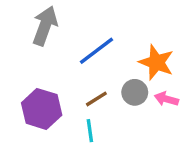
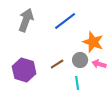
blue line: (96, 51) -> (65, 21), moved
cyan line: (90, 131) -> (77, 83), moved

